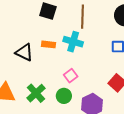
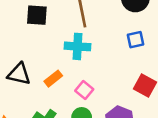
orange rectangle: (49, 44) -> (53, 79), moved, turned -32

